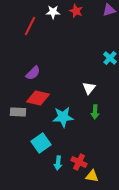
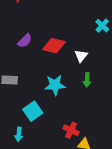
red diamond: (38, 98) -> (54, 46), moved
cyan arrow: (58, 163) -> (19, 134), moved

